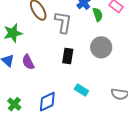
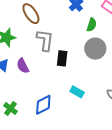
green semicircle: (98, 15) -> (92, 25), moved, turned 40
gray L-shape: (63, 22) -> (45, 40), moved

